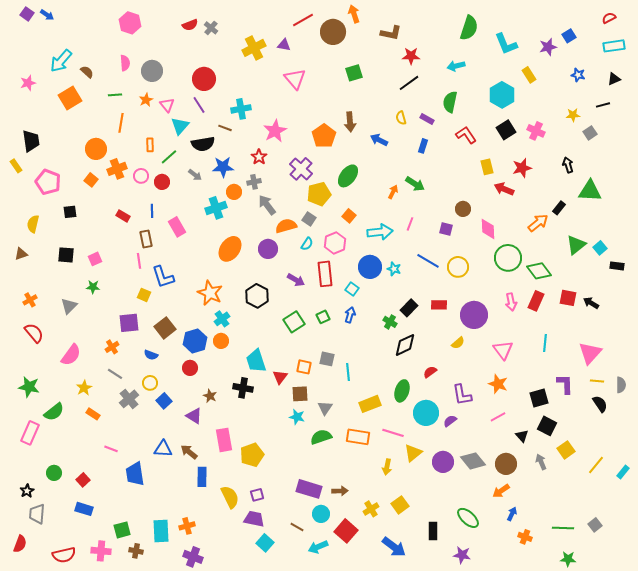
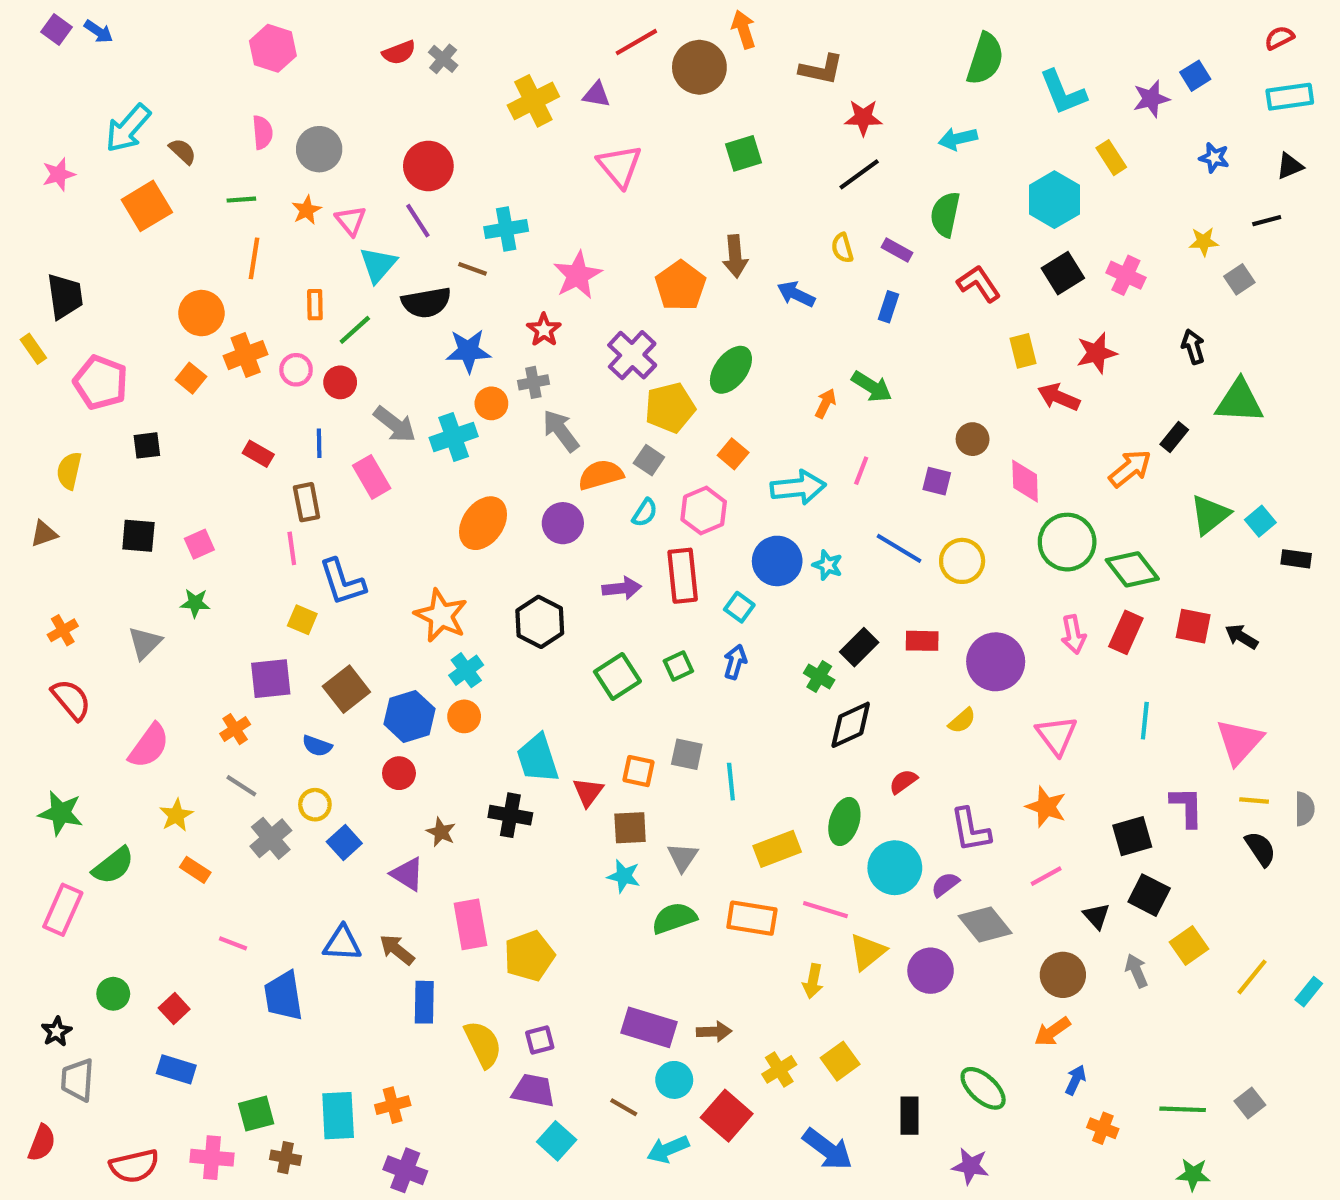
gray arrow: (195, 175) -> (395, 424), moved, size x1.5
purple arrow: (296, 280) -> (622, 588), turned -36
gray diamond: (473, 461) -> (985, 924), moved

